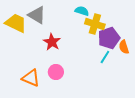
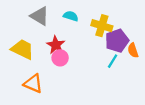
cyan semicircle: (82, 11) -> (71, 16), moved
yellow trapezoid: (16, 23) -> (23, 49), moved
pink circle: (56, 72) -> (60, 58), moved

